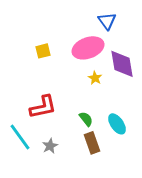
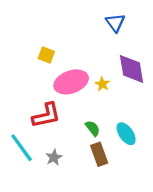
pink ellipse: (88, 48) -> (71, 82), moved
yellow square: (43, 51) -> (46, 55), turned 35

